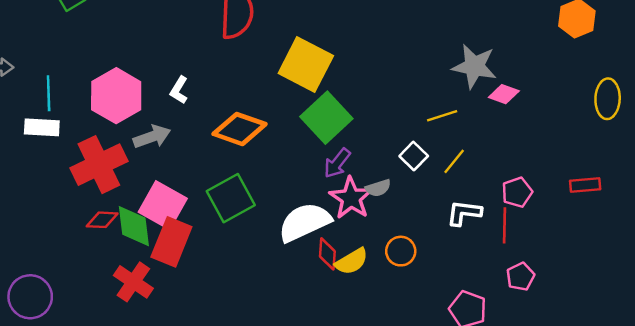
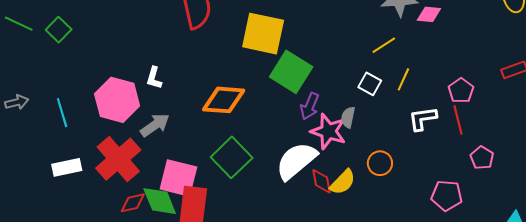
white L-shape: (179, 90) -> (154, 78), moved
white rectangle: (42, 127) -> (67, 167), moved
gray semicircle: (378, 188) -> (348, 117), turned 135

